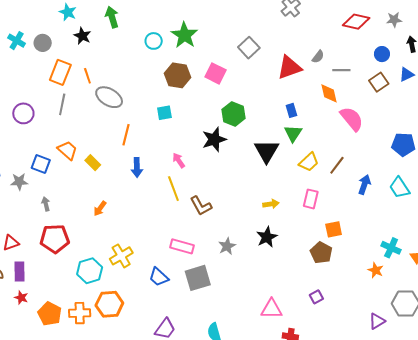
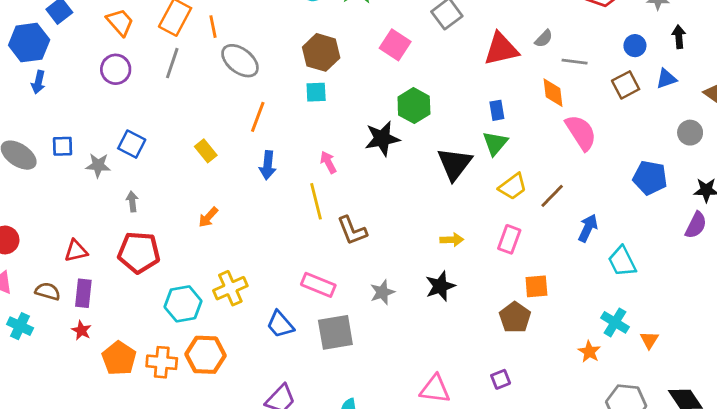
brown hexagon: (177, 75) -> (321, 52), moved
orange trapezoid: (67, 150) -> (120, 22), moved
cyan trapezoid: (399, 188) -> (622, 261), moved

